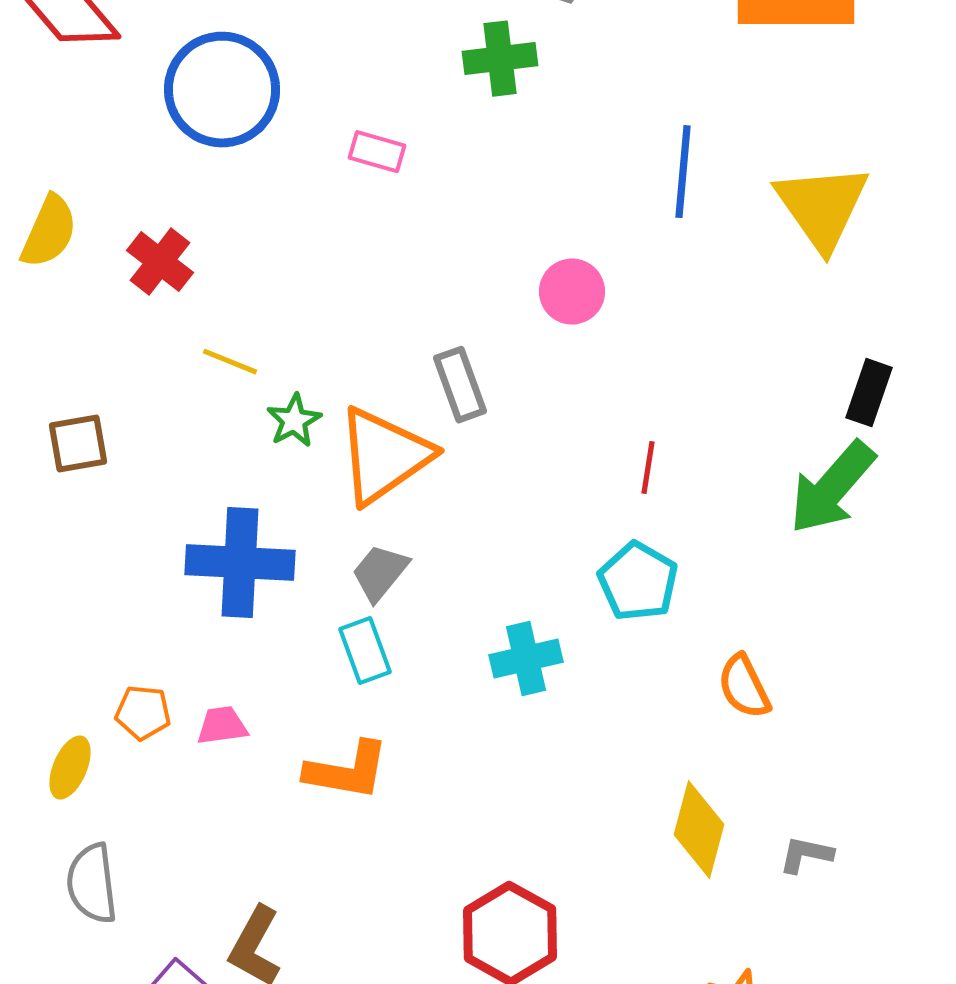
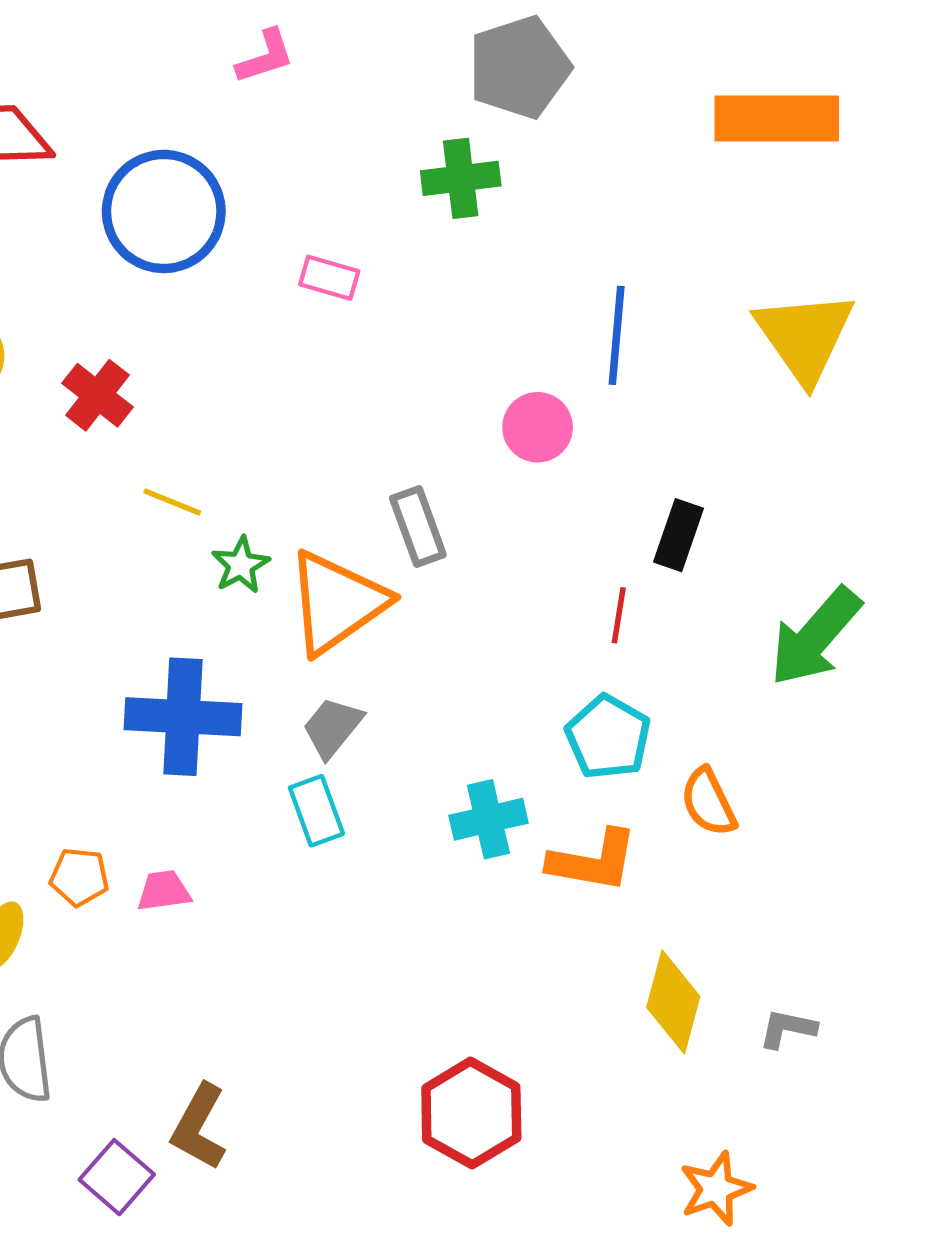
blue line: (683, 172) -> (617, 335), moved
black rectangle: (869, 393) -> (679, 535), moved
orange semicircle: (744, 687) -> (708, 802), moved
orange L-shape: (347, 771) -> (593, 861), moved

